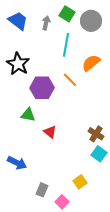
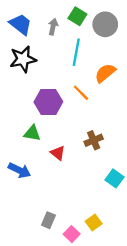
black star: (18, 64) -> (23, 59), moved, turned 30
brown cross: (96, 134) -> (94, 140), moved, turned 35
blue arrow: (17, 163) -> (19, 170), moved
yellow square: (80, 182) -> (94, 222), moved

